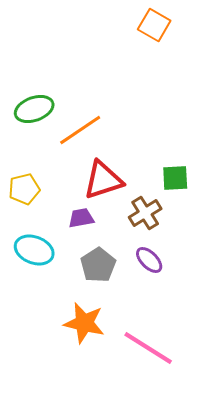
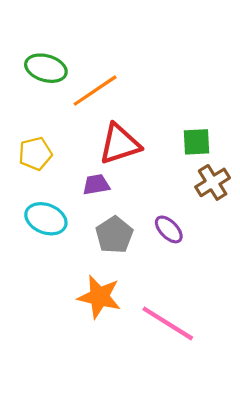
green ellipse: (34, 109) -> (46, 68), turned 36
brown cross: (145, 213) -> (213, 182), moved

